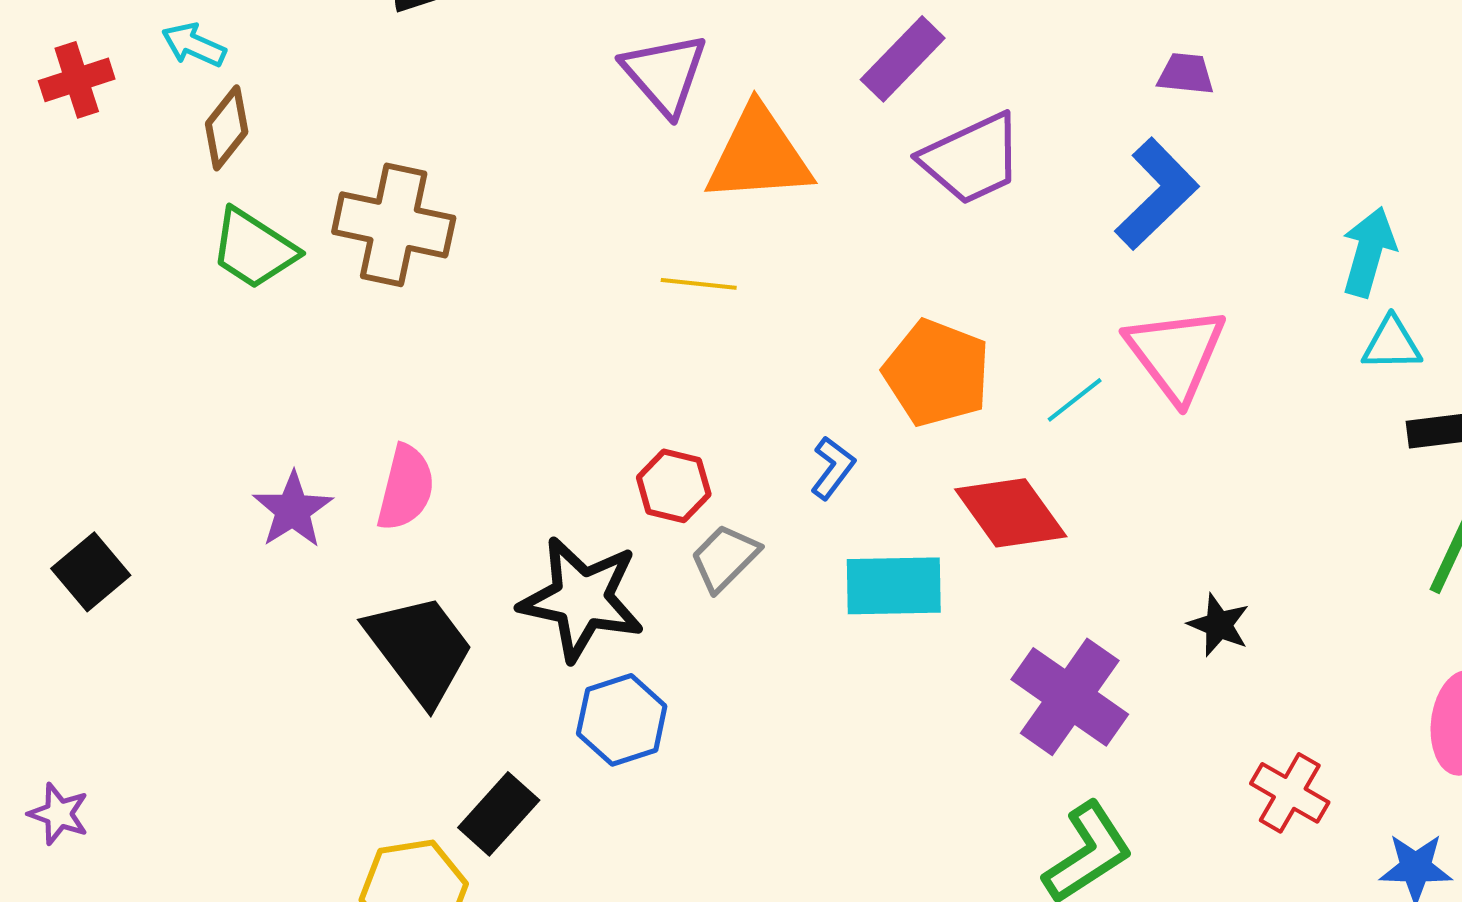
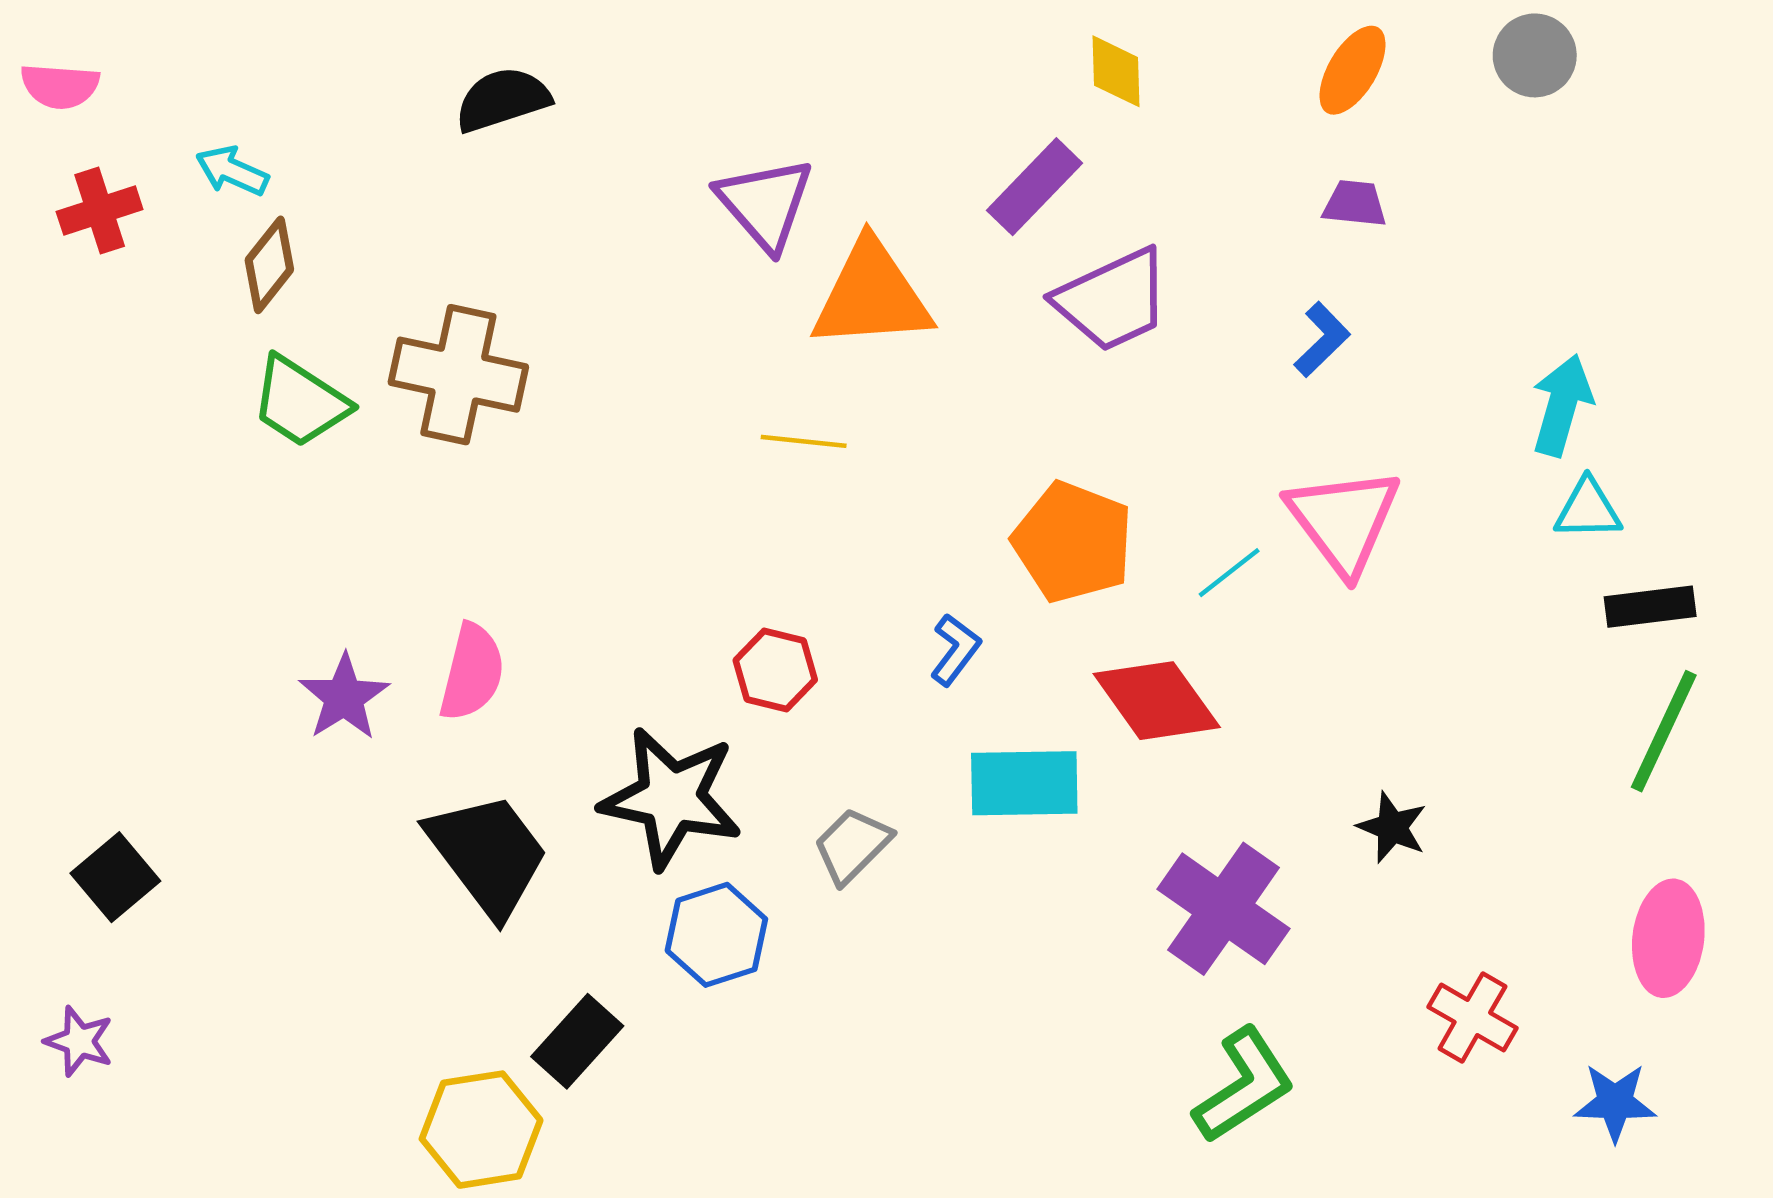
blue L-shape: (1157, 194) -> (1322, 340), size x0.6
gray trapezoid: (725, 558) -> (852, 845), moved
black square: (91, 572) -> (115, 877), moved

